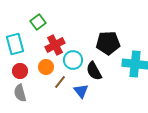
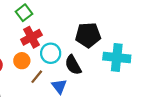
green square: (38, 22) -> (24, 13), moved

